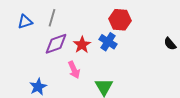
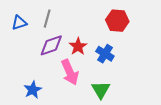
blue cross: (108, 42) -> (105, 54), moved
pink arrow: (74, 70) -> (70, 72), size x1.4

